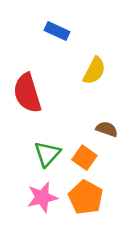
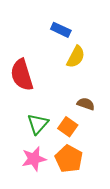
blue rectangle: (57, 31) -> (61, 30), moved

